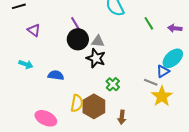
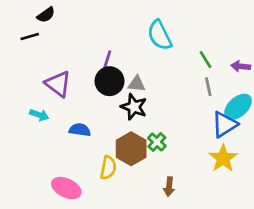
purple line: (76, 24) -> (107, 61), turned 49
purple triangle: (34, 30) -> (58, 84), moved, size x1.5
blue triangle: (163, 71) -> (224, 124), size x1.5
gray line: (151, 82) -> (208, 87), moved, turned 56
brown hexagon: (94, 106) -> (131, 149), moved

